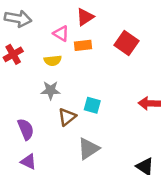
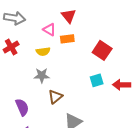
red triangle: (85, 17) -> (69, 16), turned -35
red square: (126, 43) -> (102, 50), moved
cyan square: (92, 105) -> (97, 80), moved, turned -32

